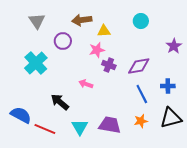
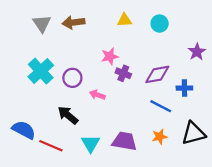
brown arrow: (82, 20) -> (74, 22), moved
yellow triangle: (104, 31) -> (124, 20), moved
purple circle: (63, 41) -> (72, 78), moved
blue cross: (168, 86) -> (184, 88), moved
blue line: (142, 94) -> (161, 106), turned -36

